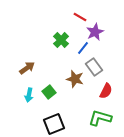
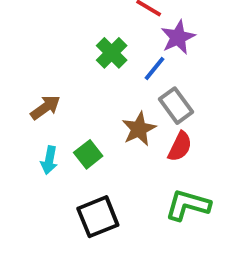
brown star: (75, 79) -> (139, 129), turned 30
red semicircle: (106, 91) -> (180, 147), moved

